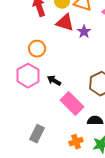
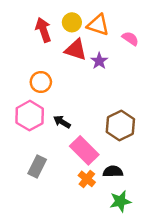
gray rectangle: (37, 134) -> (37, 167), moved
orange cross: (76, 142) -> (87, 179), moved, turned -32

